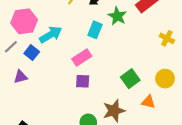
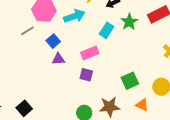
cyan arrow: (51, 35) -> (74, 16), moved
blue square: (32, 53) -> (53, 41), moved
purple triangle: (21, 77) -> (58, 59), moved

